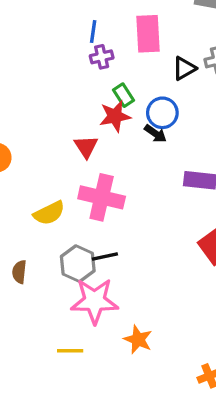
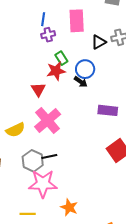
pink cross: (102, 197) -> (48, 121), turned 36

